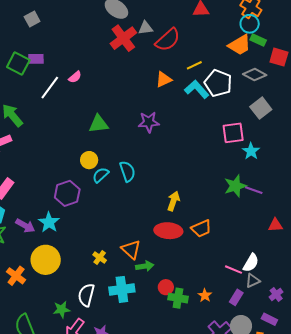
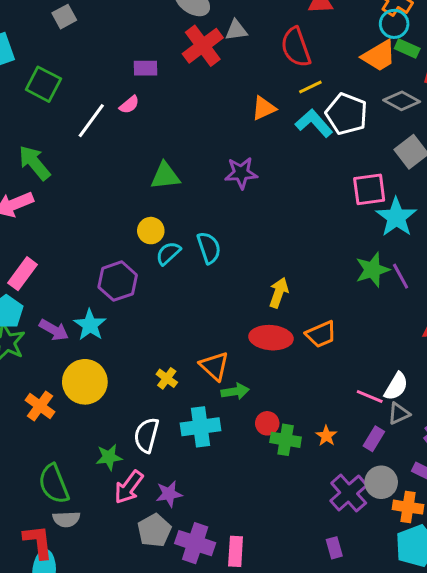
red semicircle: (168, 40) -> (296, 47), moved, turned 112
purple rectangle: (36, 59) -> (146, 68), moved
cyan star: (251, 151) -> (396, 217), size x1.5
purple line: (254, 190) -> (401, 276), turned 42

